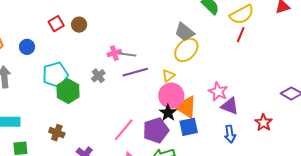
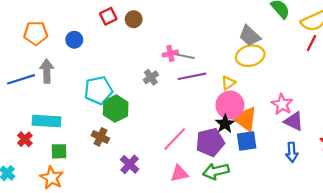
yellow ellipse: (186, 50) -> (250, 56), turned 30
cyan pentagon: (55, 75) -> (98, 90), moved
green hexagon: (68, 91) -> (116, 109), moved

